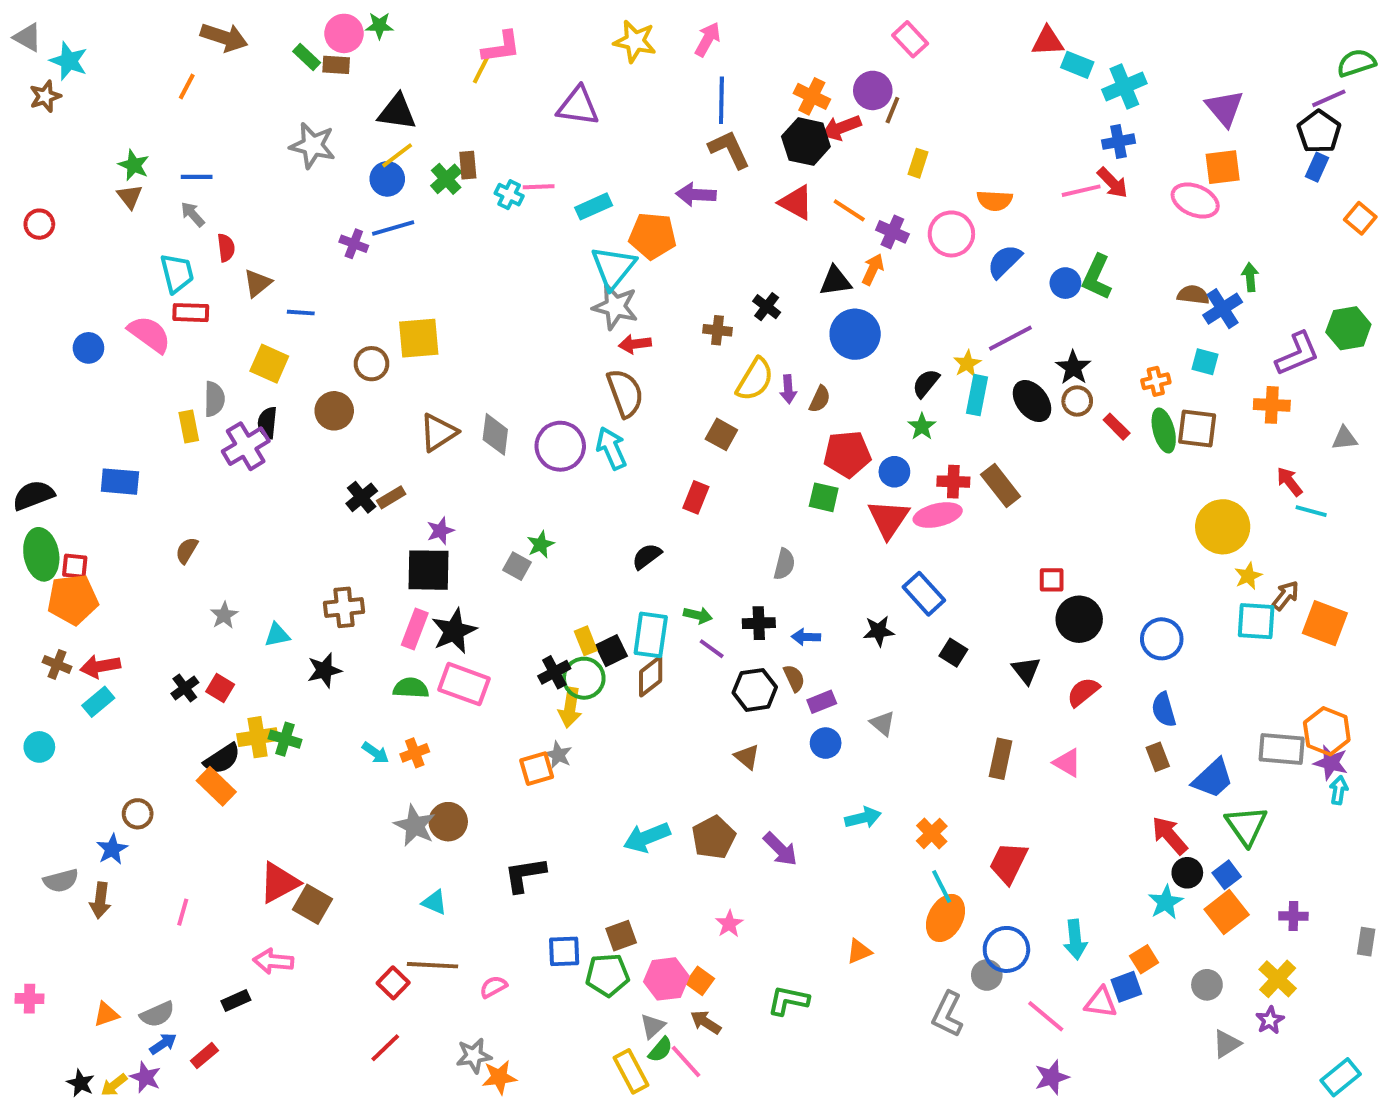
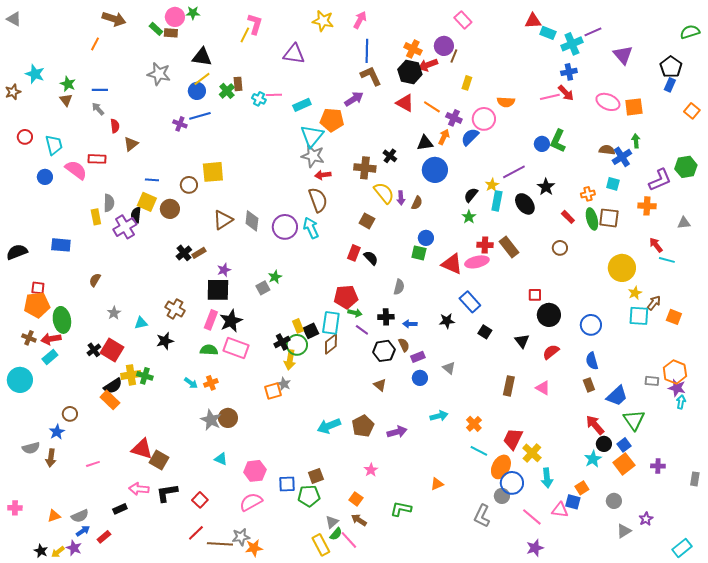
pink L-shape: (501, 47) -> (255, 24), turned -65
cyan star: (69, 61) -> (35, 74), moved
brown star: (45, 96) -> (13, 92), moved
purple line: (1329, 98) -> (593, 32), moved
orange square: (1223, 167) -> (634, 107), moved
purple arrow: (696, 195) -> (354, 99), turned 144
red circle: (39, 224) -> (25, 137), moved
blue semicircle: (1004, 261) -> (470, 137), moved
cyan trapezoid: (177, 273) -> (54, 145), moved
blue line: (301, 313) -> (152, 180), moved
brown cross: (717, 330) -> (365, 168), size x1.5
yellow square: (269, 364) -> (147, 202), moved
yellow semicircle: (755, 379) -> (384, 193), turned -70
brown circle: (1077, 401) -> (560, 248), moved
red pentagon: (847, 454) -> (346, 297), moved
blue circle: (894, 472) -> (426, 238), moved
red triangle: (889, 519) -> (452, 264), turned -40
green ellipse: (41, 554) -> (62, 320), moved
black semicircle: (647, 556) -> (371, 258), moved, turned 84
gray square: (517, 566) -> (263, 288), turned 32
brown cross: (344, 607) -> (175, 309), turned 36
orange square: (1325, 623) -> (674, 317), size x0.7
red square: (220, 688) -> (112, 350), size x1.6
cyan circle: (39, 747) -> (20, 380), size x1.6
gray rectangle: (1282, 749) -> (652, 381), size x0.6
purple arrow: (780, 849) -> (397, 432), turned -60
black L-shape: (525, 875) -> (167, 493), moved
red triangle: (279, 883) -> (142, 449), turned 45
cyan line: (942, 887) -> (479, 451), turned -36
pink line: (183, 912) -> (93, 464), turned 56
orange ellipse: (946, 918) -> (501, 467), moved
brown line: (432, 965) -> (220, 544), moved
pink hexagon: (666, 979) -> (255, 471), moved
yellow cross: (1278, 979) -> (532, 453), moved
pink semicircle: (493, 987) -> (251, 502), size x1.6
blue square: (1126, 987) -> (573, 502), turned 35

